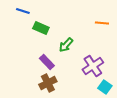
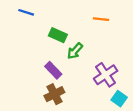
orange line: (102, 23) -> (101, 19), moved
green rectangle: (41, 28) -> (58, 35), moved

